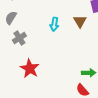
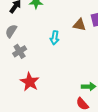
brown triangle: (80, 21) -> (79, 25), moved, turned -48

